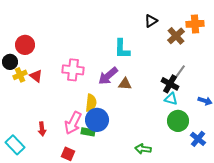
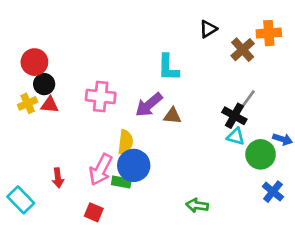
black circle: (10, 62) -> (44, 84), moved
red triangle: (36, 76) -> (50, 105), turned -32
green circle: (178, 121) -> (261, 154), moved

